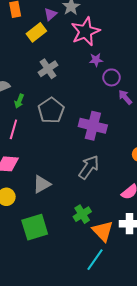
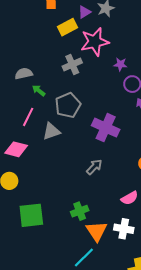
pink star: (85, 31) -> (95, 42), moved
green arrow: (19, 101) -> (39, 90), turned 96
gray arrow: (89, 167) -> (94, 167), size x0.7
gray triangle: (42, 184) -> (51, 131), moved

